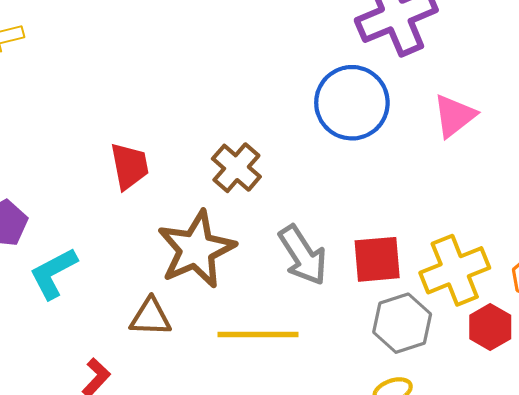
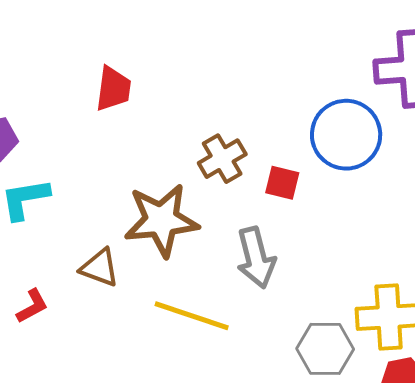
red trapezoid: (130, 166) -> (113, 89), moved
red square: (377, 259) -> (282, 183), moved, size x0.7

